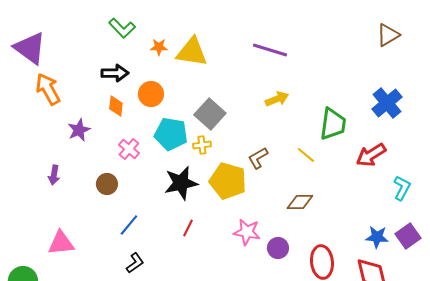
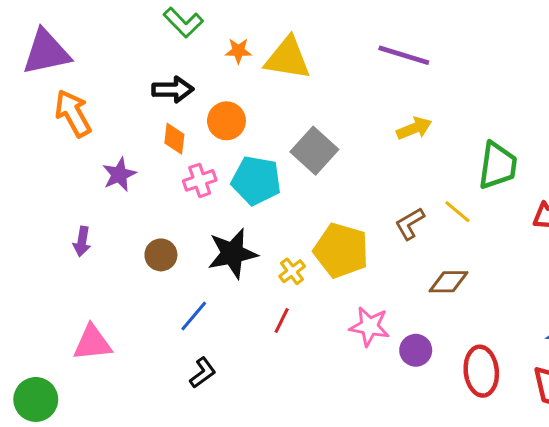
purple triangle: (30, 48) -> (46, 52), turned -48
yellow cross: (202, 145) -> (292, 271), moved, turned -30
pink cross: (129, 149) -> (200, 180), moved, turned 30
brown L-shape: (258, 158) -> (410, 224), moved
black star: (181, 183) -> (232, 253), moved

